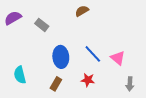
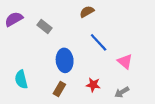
blue line: (93, 54) -> (99, 42), moved
gray arrow: (130, 84) -> (122, 92), moved, turned 56

